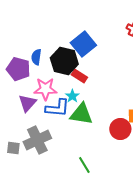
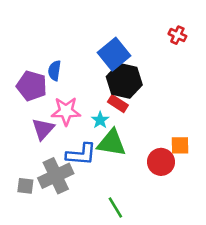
black hexagon: (64, 61) -> (124, 81), moved
red rectangle: (79, 76) -> (118, 104), moved
blue L-shape: (57, 108) -> (81, 154), moved

